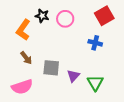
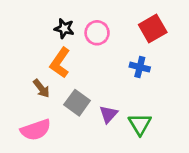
orange L-shape: (23, 30) -> (60, 63), moved
gray square: (51, 68) -> (77, 103), turned 30

